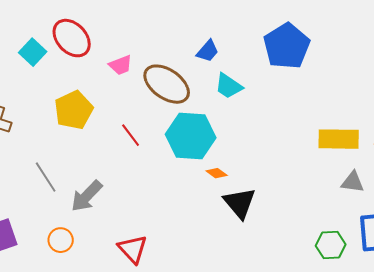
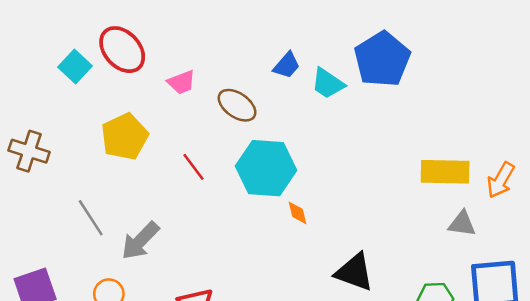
brown ellipse: (167, 84) -> (237, 105), size x0.7
cyan trapezoid: (229, 86) -> (328, 83), moved
orange diamond: (217, 173) -> (298, 213), turned 40
black triangle: (240, 203) -> (354, 272), moved, turned -30

